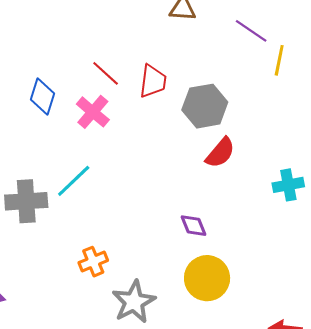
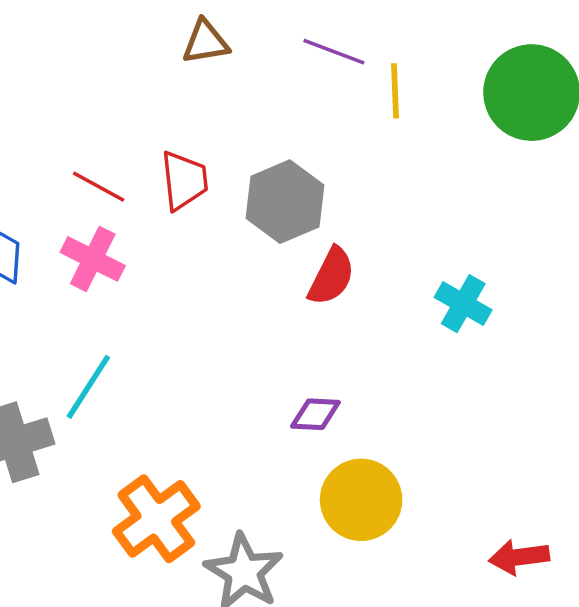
cyan cross: (288, 185) -> (463, 304), turned -36
purple diamond: (193, 226) -> (315, 414), turned -52
orange cross: (93, 262) -> (156, 519), size x1.6

